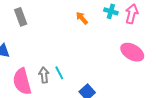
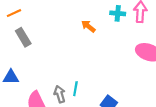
cyan line: (59, 73) -> (75, 89), turned 48

